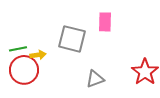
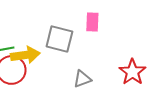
yellow arrow: (38, 55) -> (25, 55), size x1.8

